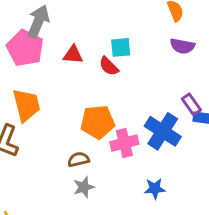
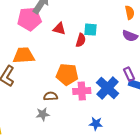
pink pentagon: (25, 48) -> (29, 19), turned 30
red semicircle: (109, 66) -> (81, 40), turned -128
orange trapezoid: (26, 105) -> (24, 55), turned -90
gray star: (84, 187) -> (43, 114), moved

